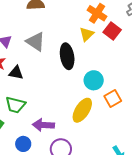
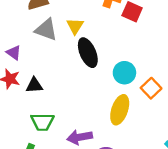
yellow triangle: (87, 34) -> (75, 26), moved
gray triangle: (36, 42) -> (46, 30), moved

